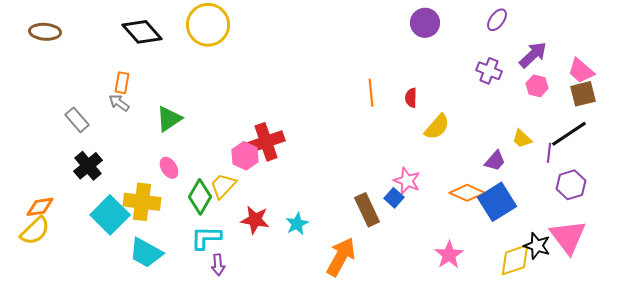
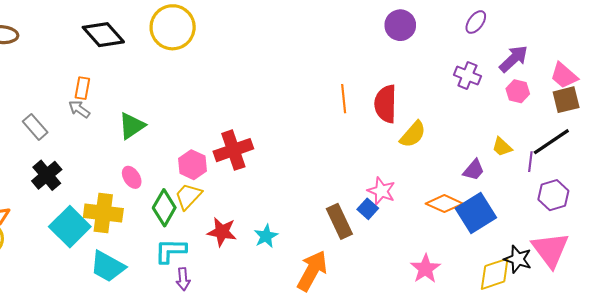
red semicircle: (411, 98) -> (386, 104), size x1.8
pink hexagon: (245, 156) -> (193, 165), moved

